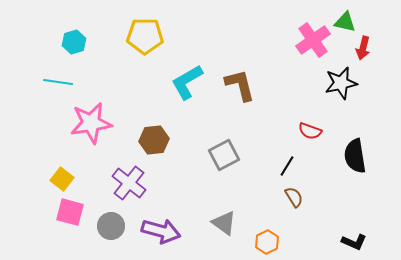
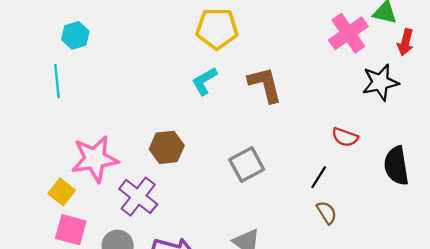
yellow pentagon: (145, 36) -> (217, 29), moved
cyan line: (58, 82) -> (57, 81), turned 76
cyan L-shape: (187, 82) -> (204, 81), size x0.7
pink star: (91, 123) -> (95, 159), moved

